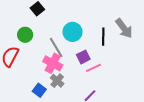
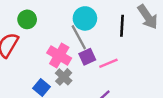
gray line: (56, 48) -> (79, 37), moved
purple square: (83, 57) -> (87, 57), moved

